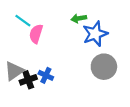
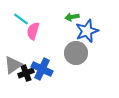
gray circle: (104, 67) -> (76, 53), moved
blue cross: (46, 75) -> (42, 69), size x1.5

